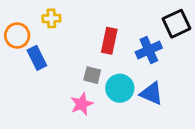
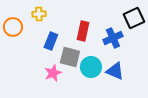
blue rectangle: (37, 58) -> (51, 41), moved, turned 48
gray square: (92, 75) -> (70, 57), size x1.5
pink star: (82, 104) -> (53, 73), moved

